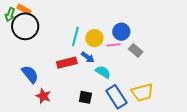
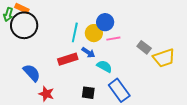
blue circle: (121, 32) -> (105, 22), moved
gray rectangle: (136, 50) -> (144, 47), moved
yellow trapezoid: (142, 92) -> (164, 58), moved

